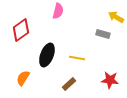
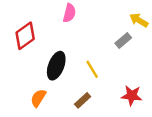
gray rectangle: (103, 34) -> (123, 41), turned -56
yellow line: (77, 58) -> (92, 69), turned 49
orange semicircle: (23, 78) -> (38, 98), moved

